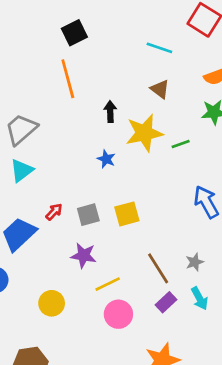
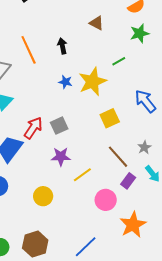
orange line: (68, 79) -> (29, 50), moved
yellow star: (144, 133) -> (92, 82), moved
red arrow: (54, 212) -> (33, 128), size x1.6
yellow square: (127, 214) -> (110, 118), moved
pink circle: (118, 314) -> (106, 200), moved

